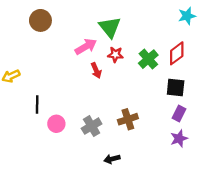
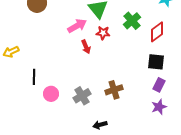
green cross: (148, 59) -> (132, 21), moved

